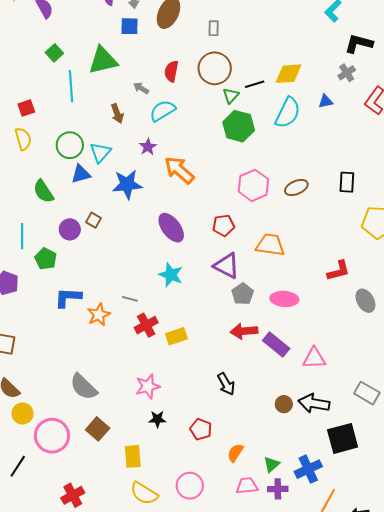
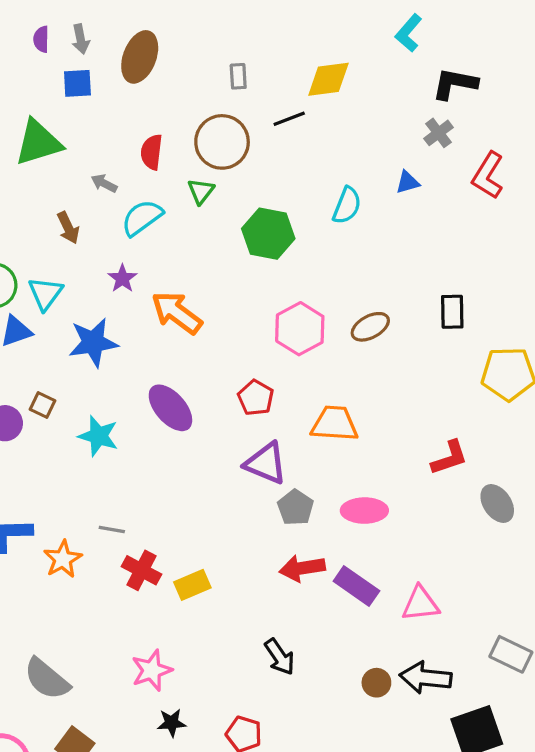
gray rectangle: (214, 28) -> (238, 76), moved
yellow diamond: (288, 74) -> (328, 79), moved
black line: (255, 84) -> (289, 119), moved
green triangle: (231, 96) -> (201, 191), moved
cyan semicircle: (288, 113) -> (347, 205), size x0.7
red pentagon: (223, 225) -> (256, 398), turned -30
cyan star: (171, 275) -> (98, 436), moved
red cross: (146, 325) -> (141, 570), turned -30

